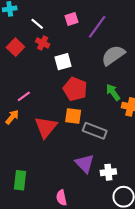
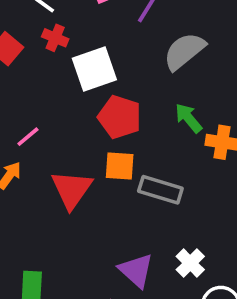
white square: (63, 62) -> (94, 69), size x1.4
purple triangle: (85, 163) -> (136, 270), moved
white cross: (108, 172) -> (190, 263), turned -35

